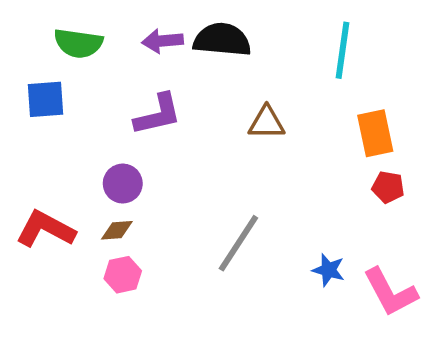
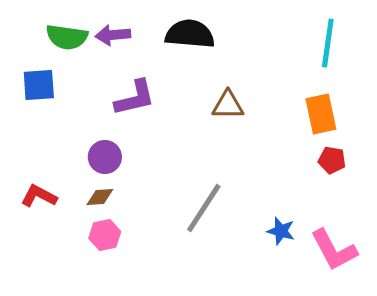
purple arrow: (162, 41) -> (113, 35), moved
cyan line: (342, 50) -> (328, 43), moved
red L-shape: (46, 229) -> (39, 196), size x0.7

